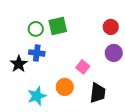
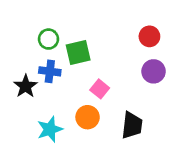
green square: (58, 26) -> (78, 53), moved
pink square: (83, 67) -> (100, 89), moved

